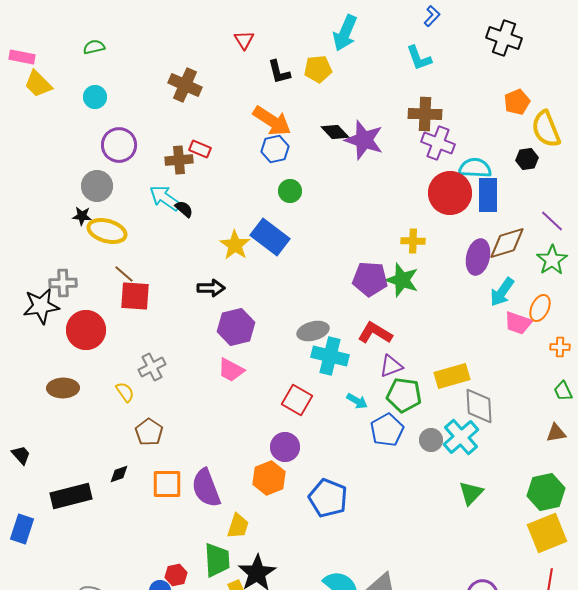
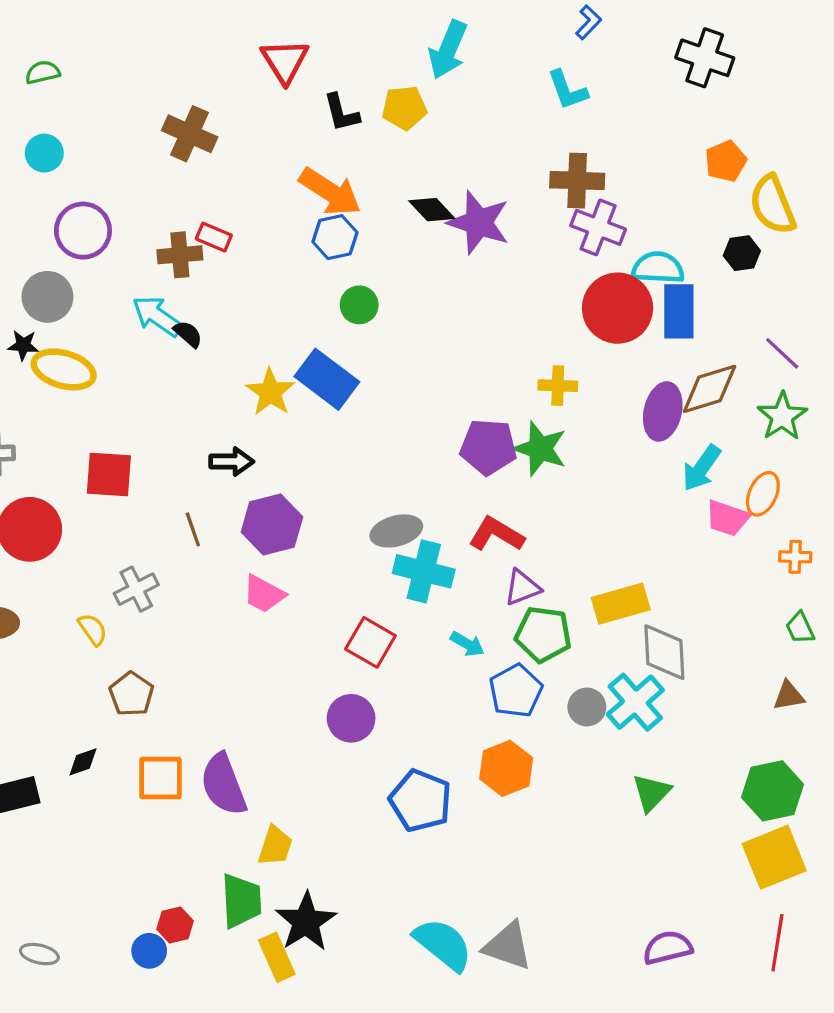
red triangle: (244, 40) -> (285, 61), size x1.5
brown line: (124, 274) -> (193, 529), moved, turned 30
orange hexagon: (269, 478) -> (506, 768), moved

